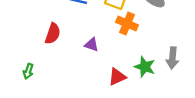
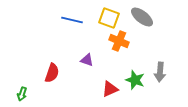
red semicircle: (53, 34) -> (52, 73), moved
green arrow: (28, 71) -> (22, 94), moved

